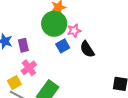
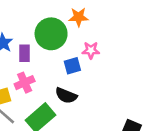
green circle: (54, 24) -> (51, 34), moved
black semicircle: (87, 49) -> (66, 95), moved, turned -48

